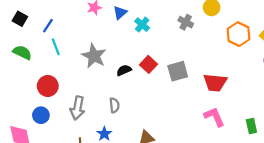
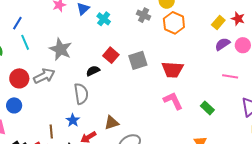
orange hexagon: (239, 34) -> (174, 23), moved
black semicircle: (124, 70) -> (93, 71), moved
gray semicircle: (114, 105) -> (81, 94), size x1.5
gray arrow: (77, 108) -> (44, 76), moved, turned -125
green rectangle: (251, 126) -> (207, 108), turned -32

